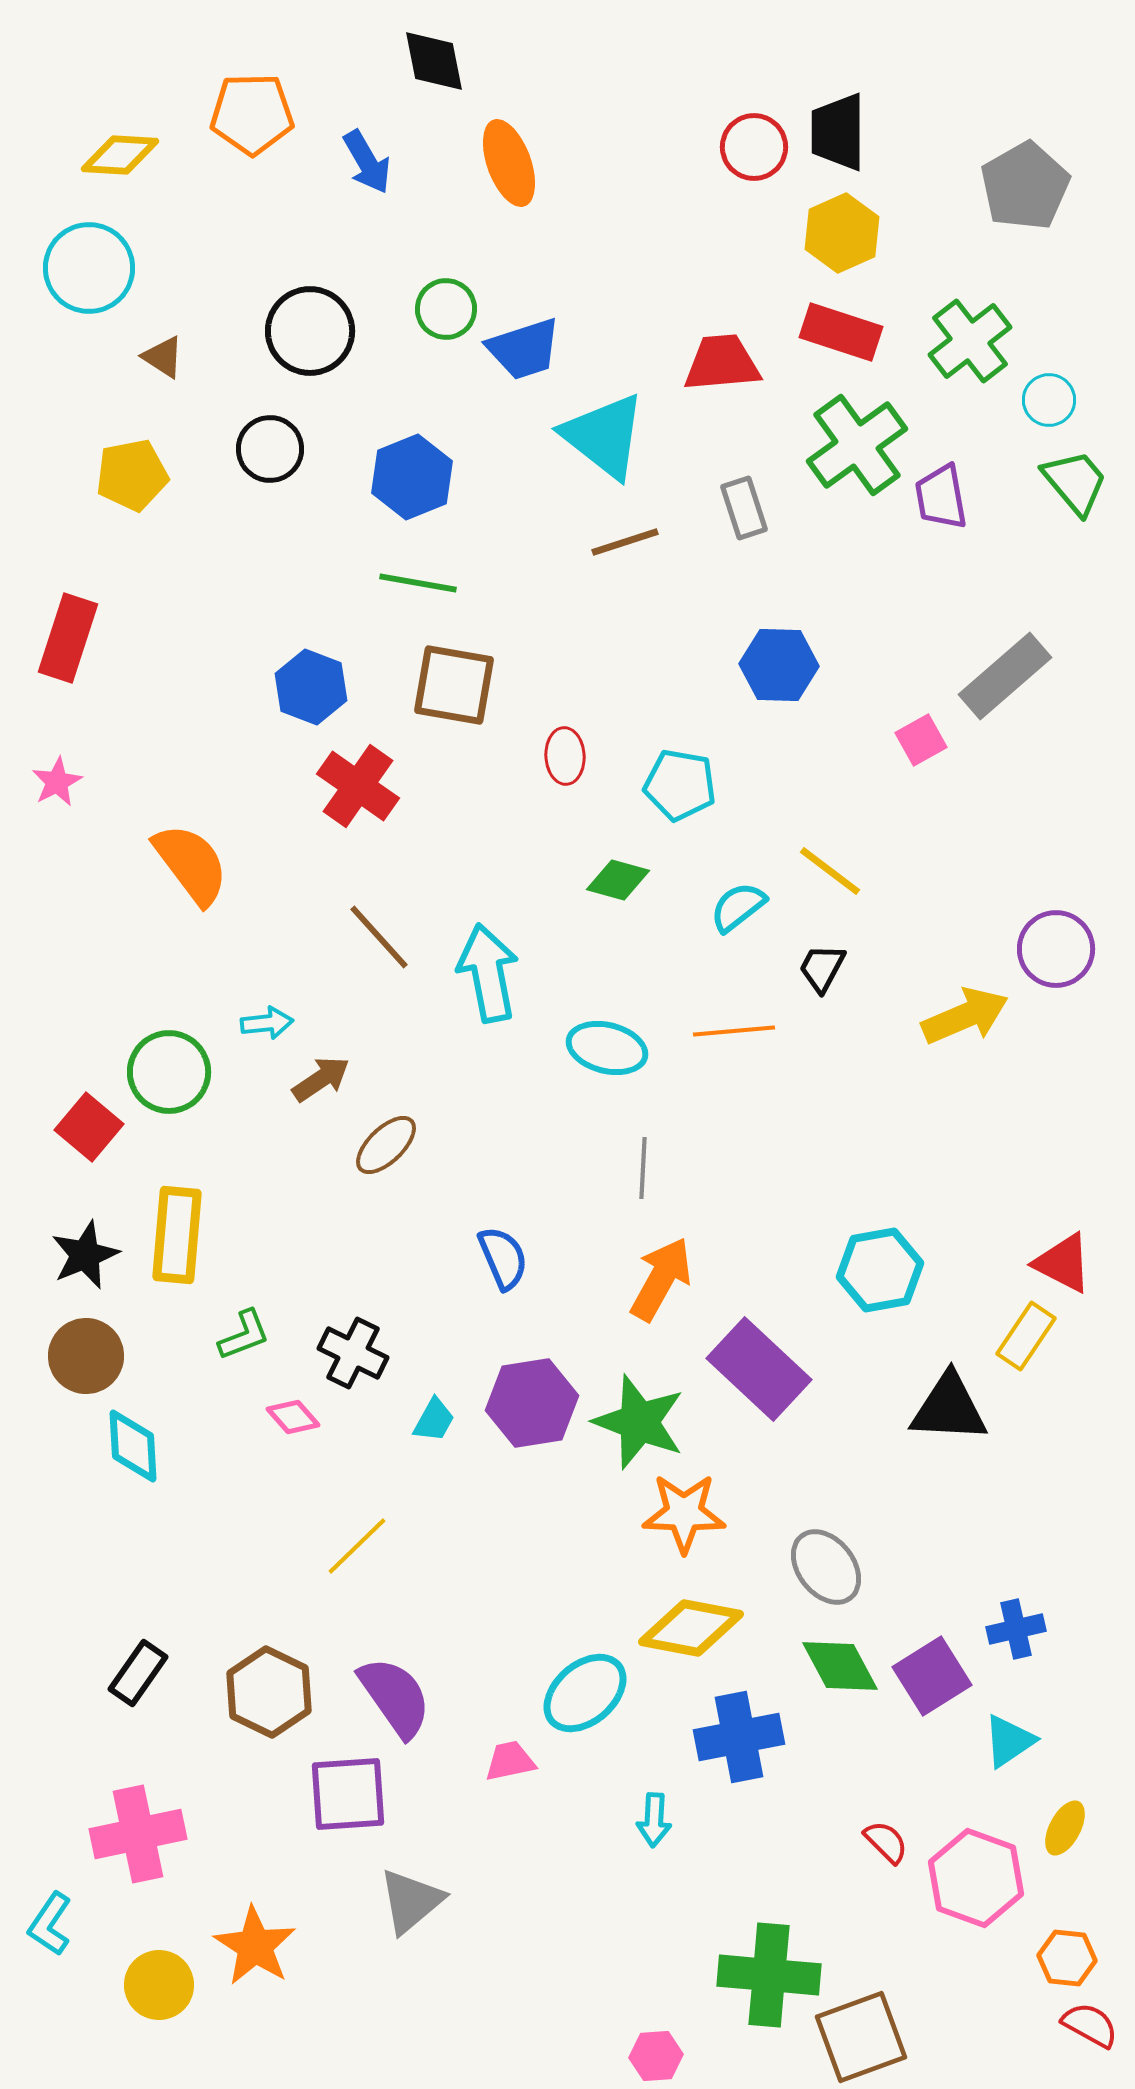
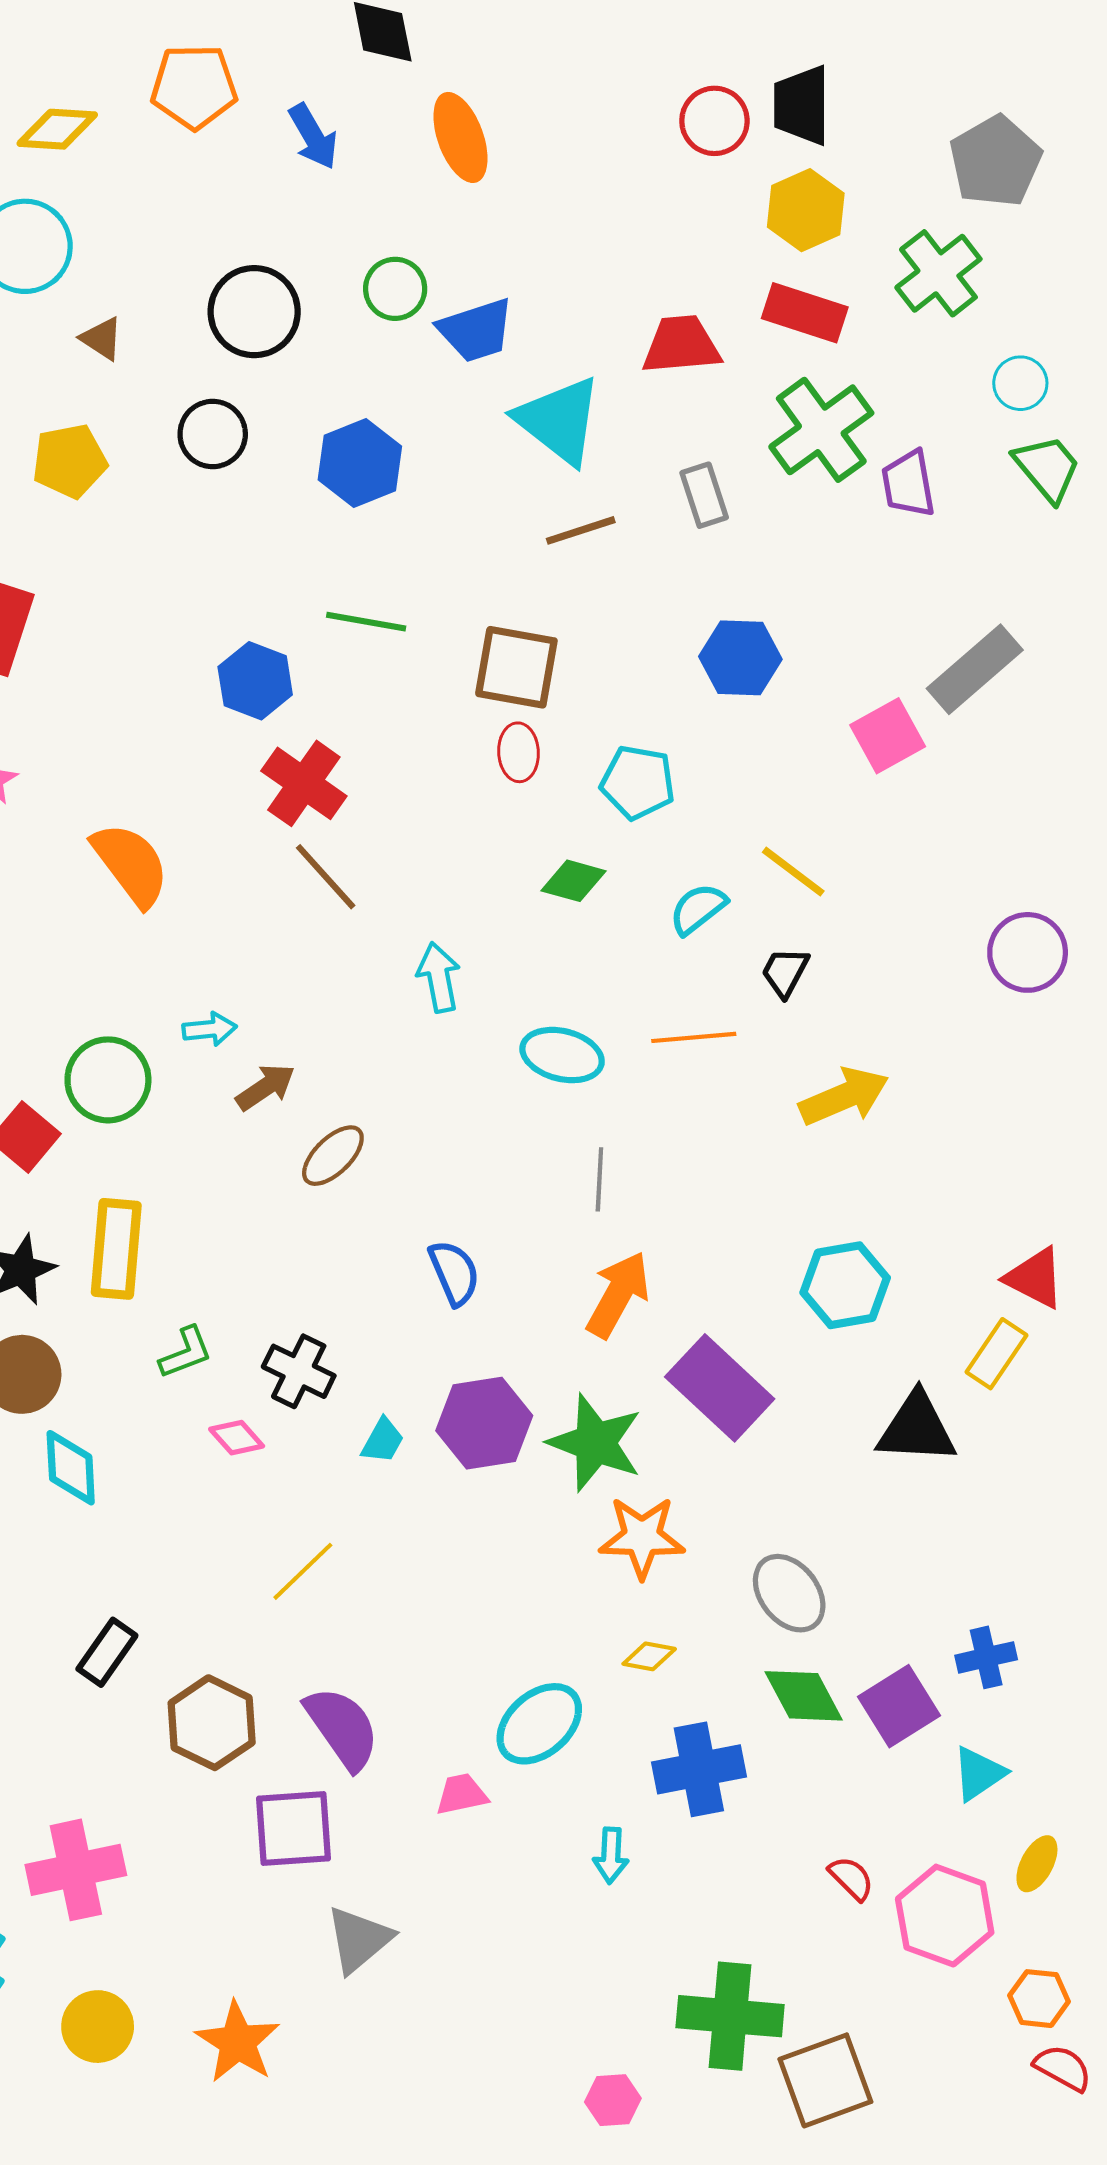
green cross: (970, 341) -> (938, 273), moved
green line: (418, 583) -> (366, 622), moved
brown square: (454, 685) -> (516, 667), moved
pink square: (921, 740) -> (888, 736), size x1.4
brown line: (379, 937) -> (326, 877), moved
cyan arrow: (488, 973) -> (439, 977), size x0.7
yellow arrow: (965, 1016) -> (844, 1097), moved
yellow diamond: (691, 1628) -> (649, 1656), size x0.5
black rectangle: (138, 1673) -> (107, 1652), moved
orange star: (255, 1946) -> (238, 2042), moved

